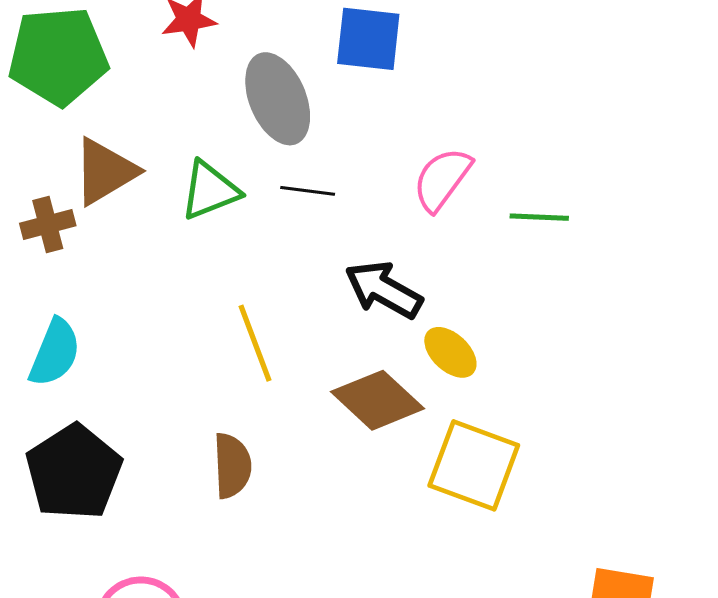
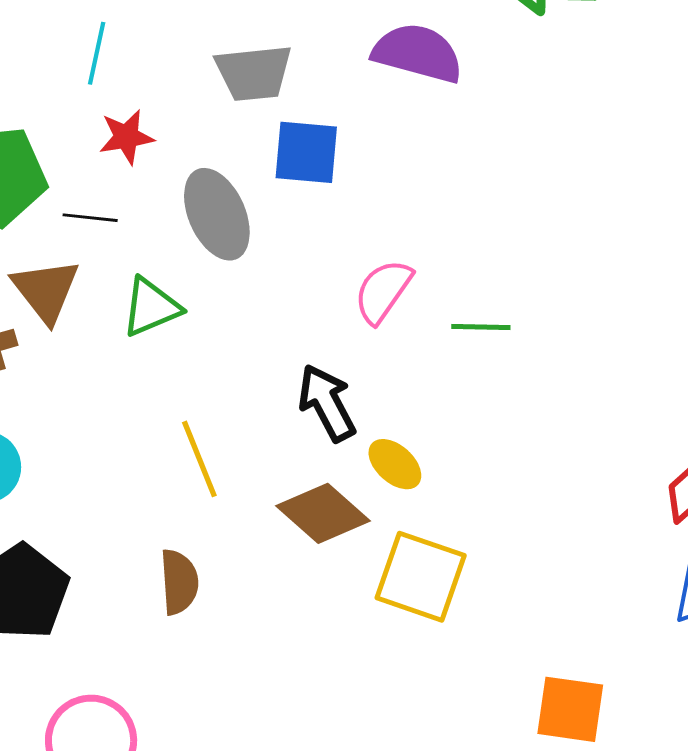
brown triangle: (105, 171) -> (46, 290), turned -36
black line: (308, 191) -> (90, 218), moved
black arrow: (384, 290) -> (327, 403), turned 34

